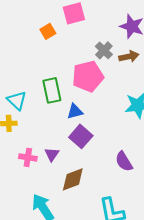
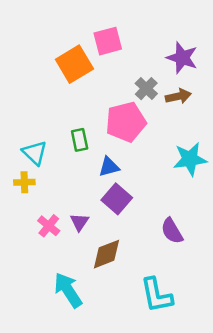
orange square: (48, 31) -> (74, 64), size x1.8
green rectangle: (52, 90) -> (80, 140), size x0.7
pink cross: (28, 157) -> (49, 226), turned 30

